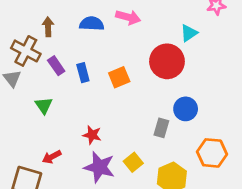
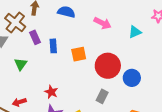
pink arrow: (128, 17) -> (102, 23), moved
red circle: (167, 61) -> (108, 66), moved
blue circle: (186, 109) -> (132, 78), moved

